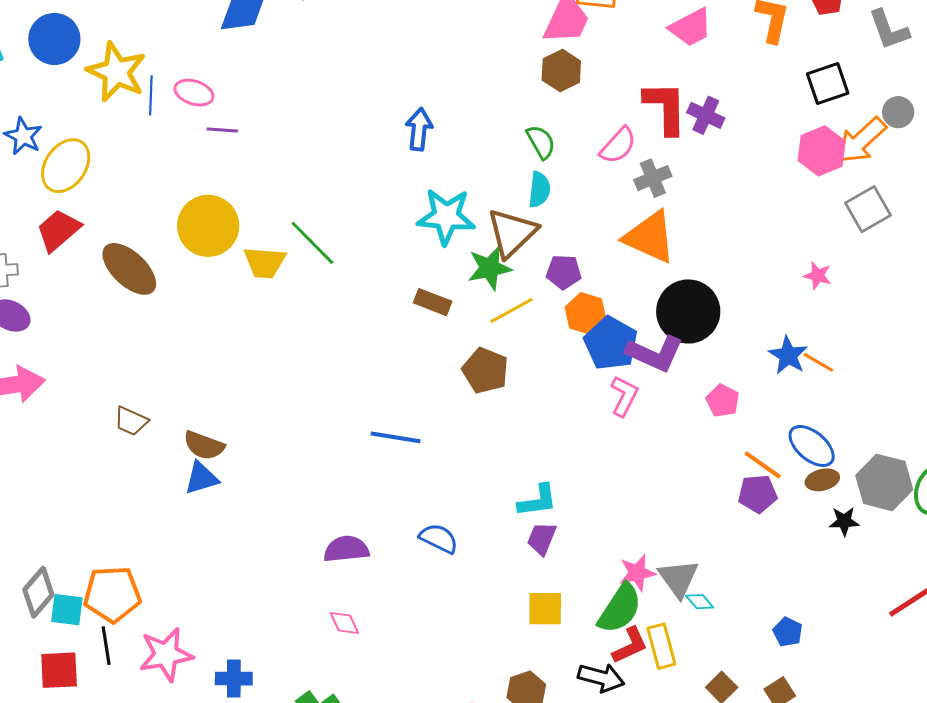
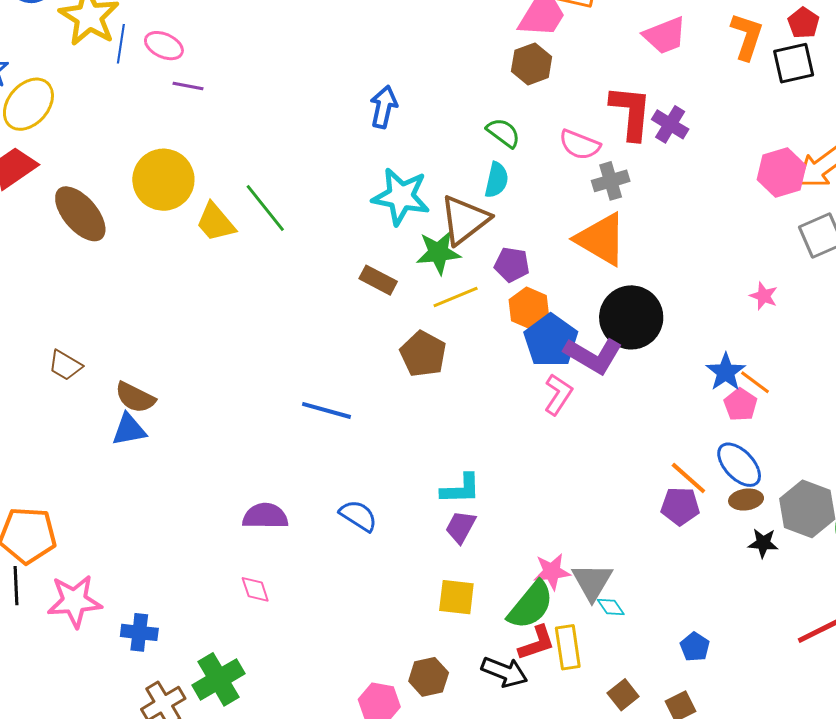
black square: (828, 83) -> (794, 63), moved
green semicircle: (541, 142) -> (503, 133), turned -30
pink semicircle: (618, 145) -> (580, 145), turned 63
yellow trapezoid: (265, 263) -> (216, 222), turned 39
pink pentagon: (723, 401) -> (741, 405), moved

